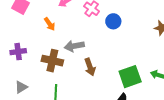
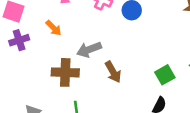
purple cross: (18, 52) -> (19, 40), moved
green square: (130, 77) -> (165, 75), size x0.7

